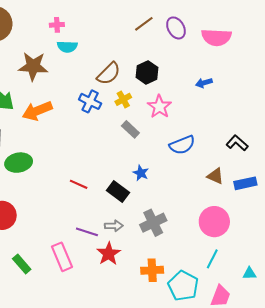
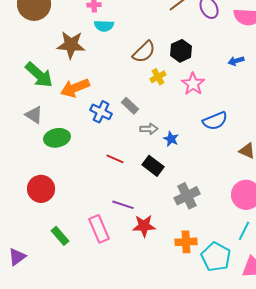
blue cross: (90, 101) -> (101, 112), moved
gray rectangle: (130, 129) -> (130, 106), moved
blue star: (141, 173) -> (171, 139), moved
gray arrow: (114, 226) -> (149, 129), moved
red star: (109, 254) -> (144, 226), turned 30

